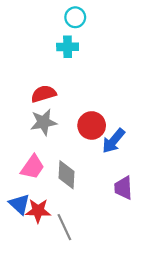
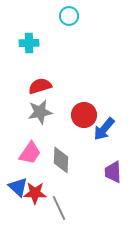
cyan cross: (68, 47) -> (29, 43), moved

